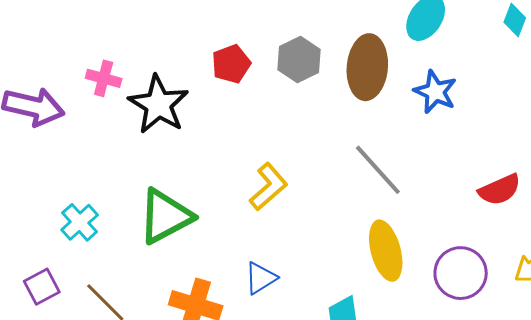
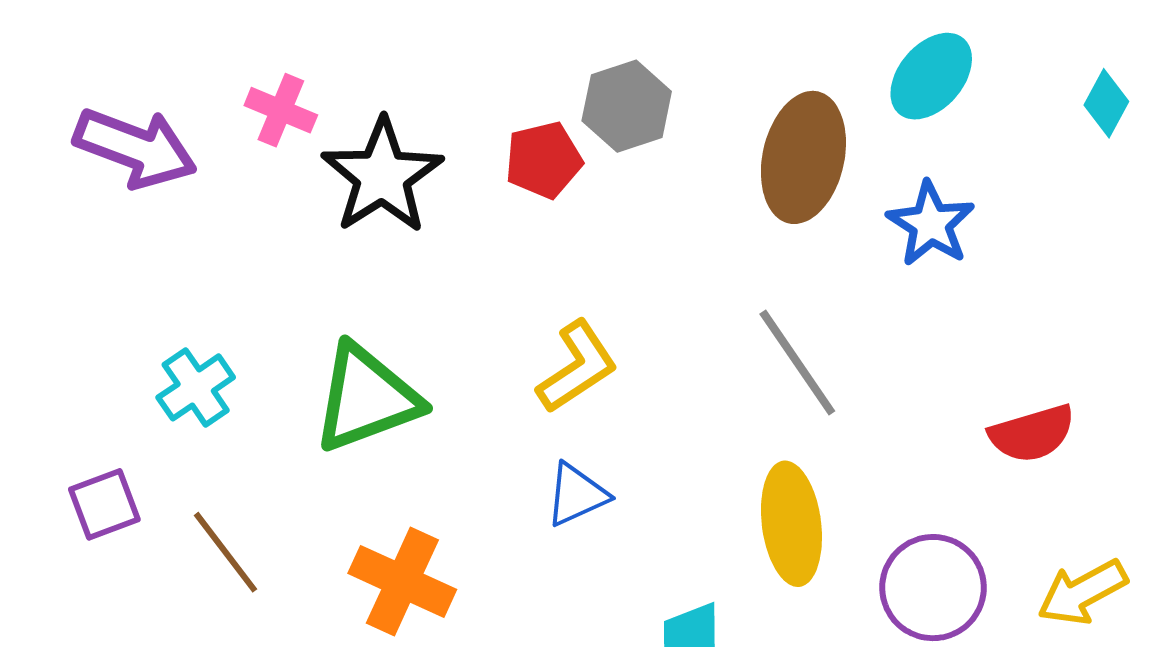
gray hexagon: (299, 60) -> (627, 106), moved
red pentagon: (231, 64) -> (544, 160), moved
blue triangle: (261, 278) -> (577, 495), moved

